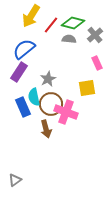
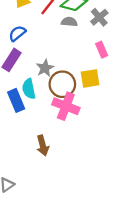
blue semicircle: (24, 49) -> (17, 33), size x0.7
brown circle: (51, 104) -> (62, 84), moved
brown arrow: (46, 129) -> (43, 145), moved

